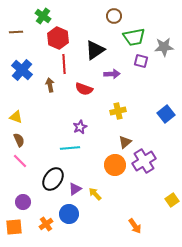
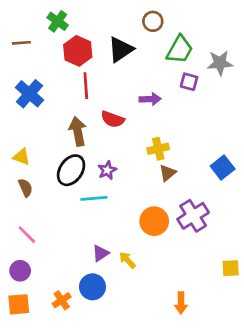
green trapezoid: (134, 37) -> (180, 50), turned -50
black triangle: (95, 50) -> (121, 50), moved
brown arrow: (50, 85) -> (78, 131), moved, size x1.5
blue square: (166, 114) -> (223, 168), moved
brown triangle: (125, 142) -> (168, 173), moved
pink line: (20, 161) -> (27, 235), moved
black ellipse: (53, 179) -> (71, 170), moved
yellow square: (172, 200) -> (231, 268), turned 32
purple circle: (23, 202) -> (20, 271), moved
orange arrow: (135, 226) -> (181, 303), turned 35

